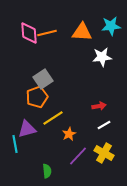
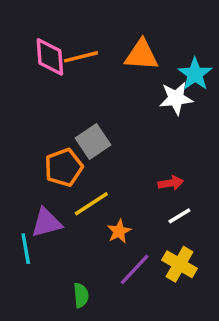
cyan star: (111, 26) -> (195, 74), moved, turned -30
gray square: (43, 79) -> (93, 141), moved

